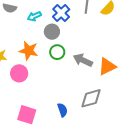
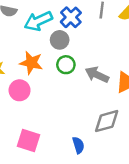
cyan arrow: (34, 16) -> (38, 21), size x1.6
blue semicircle: (62, 110) -> (78, 145), moved

